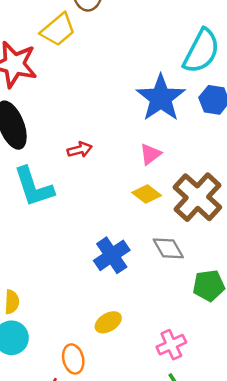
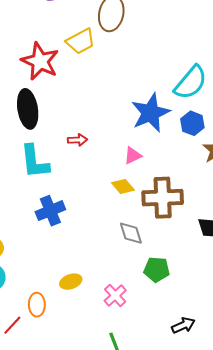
brown cross: (197, 197) -> (163, 198), turned 33
blue cross: (112, 255) -> (50, 211), moved
pink cross: (171, 345) -> (115, 296), moved, turned -30

